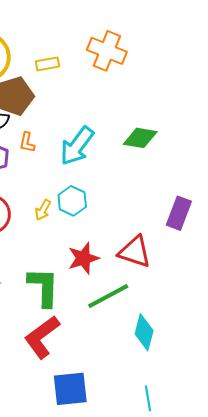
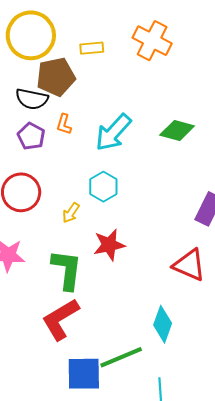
yellow arrow: (43, 210) -> (71, 213), moved
red triangle: (135, 252) -> (189, 265), moved
green line: (108, 296) -> (121, 357), moved

